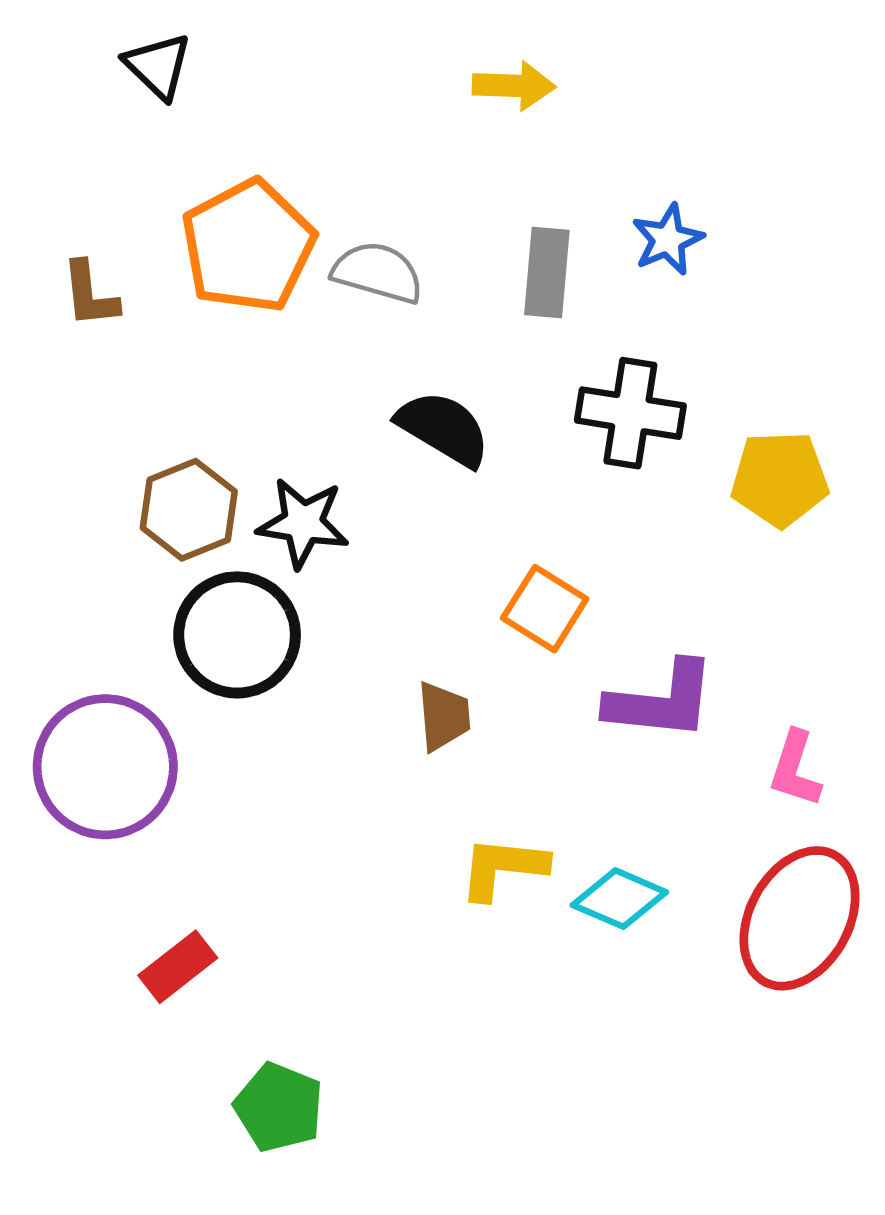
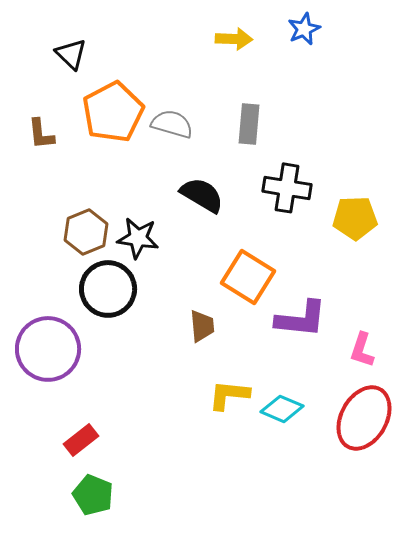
black triangle: (158, 66) -> (71, 54), moved
blue star: (668, 239) -> (304, 29), moved
orange square: (545, 609) -> (248, 277), size x1.4
green pentagon: (279, 1107) -> (93, 495), moved

